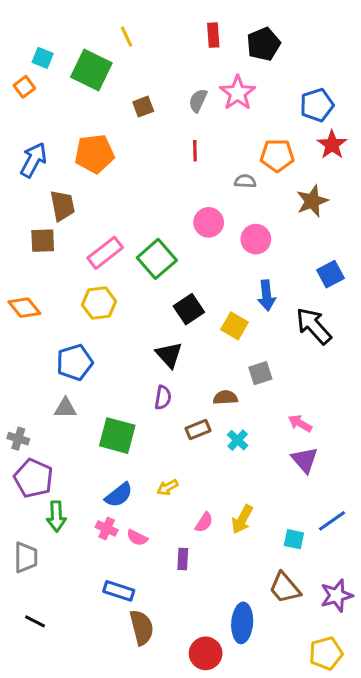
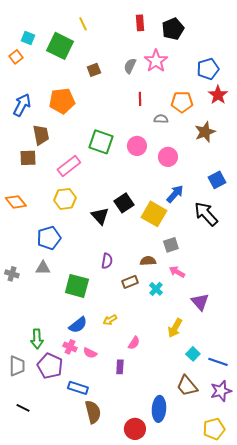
red line: (195, 151) -> (140, 99), moved
green square: (157, 259) -> (101, 142), moved, turned -30
blue arrow: (267, 295) -> (175, 194), turned -132
yellow square: (235, 326) -> (154, 214), size x1.4
black triangle: (169, 355) -> (100, 216), moved
pink arrow: (300, 423) -> (177, 272), moved
gray cross: (18, 439) -> (12, 274), moved
purple pentagon: (34, 478) -> (50, 366), moved
yellow arrow: (242, 519) -> (175, 328), moved
blue line: (332, 521) -> (218, 362), moved, turned 54
cyan square: (294, 539) -> (193, 354), turned 32

